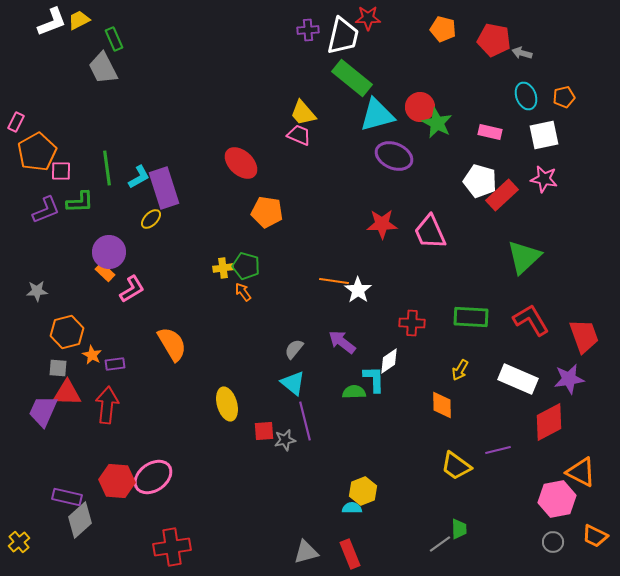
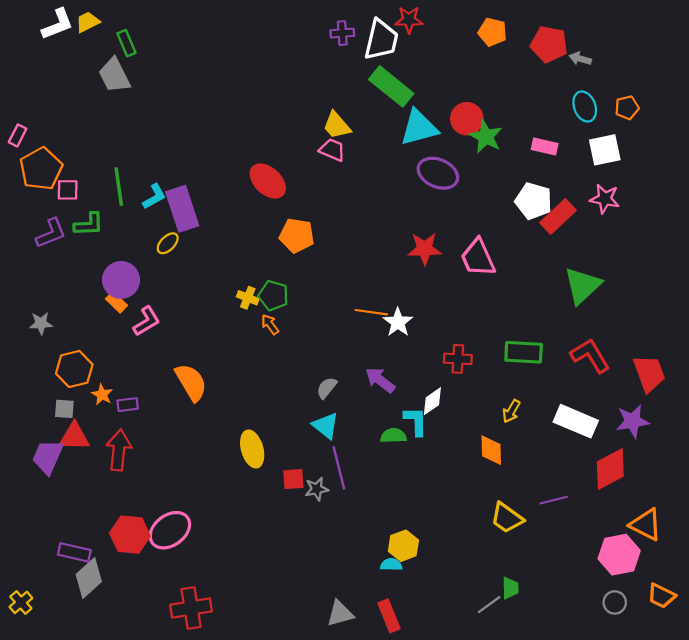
yellow cross: (223, 268) -> (248, 298), turned 30

